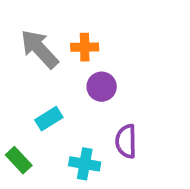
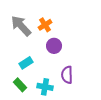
orange cross: (85, 47) -> (45, 25), turned -32
green rectangle: (19, 160) -> (20, 85), moved

